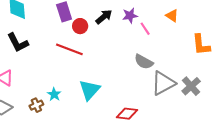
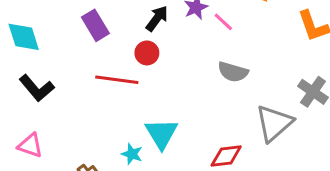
red circle: (80, 26) -> (147, 53), moved
gray triangle: (163, 83) -> (274, 123), moved
cyan star: (54, 94) -> (132, 154), moved

